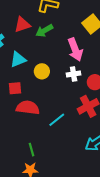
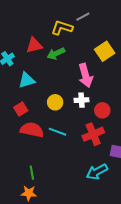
yellow circle: (42, 71) -> (55, 102), moved
red square: (15, 88) -> (21, 109), turned -32
cyan line: (57, 120) -> (57, 132), moved, turned 54

